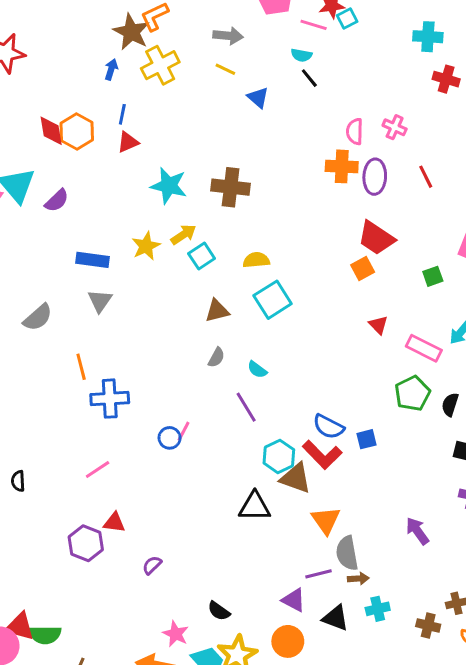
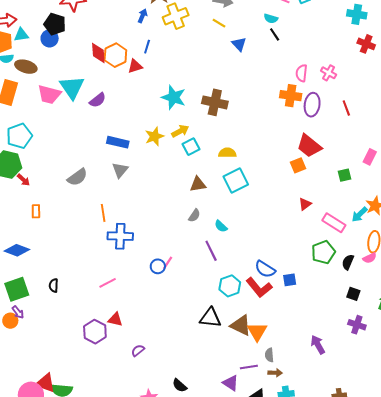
red triangle: (128, 142) -> (135, 66), moved
red triangle: (378, 325) -> (305, 204), turned 32
brown triangle: (296, 478) -> (241, 325), moved
gray semicircle: (347, 553) -> (269, 355), size x0.6

